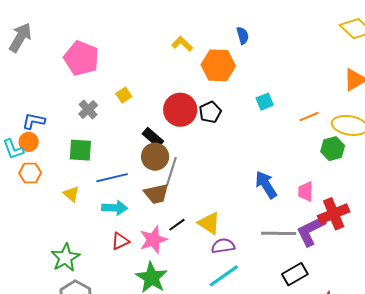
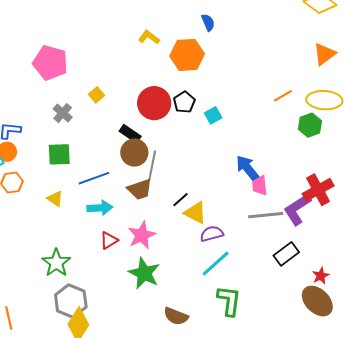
cyan square: (265, 102) -> (213, 115), moved
pink trapezoid: (306, 192) -> (260, 186), moved
black line: (177, 225) -> (180, 200), moved

